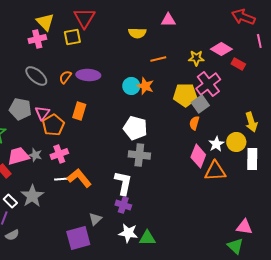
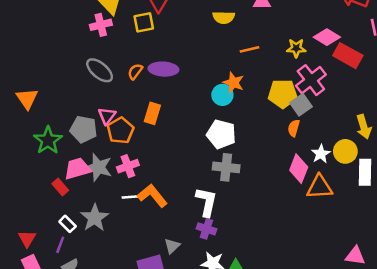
red rectangle: (238, 64) -> (348, 56), size x1.6
cyan circle: (131, 86) -> (222, 95), moved
gray pentagon: (20, 109) -> (84, 129), moved
gray star: (35, 155) -> (98, 167), size x1.6

